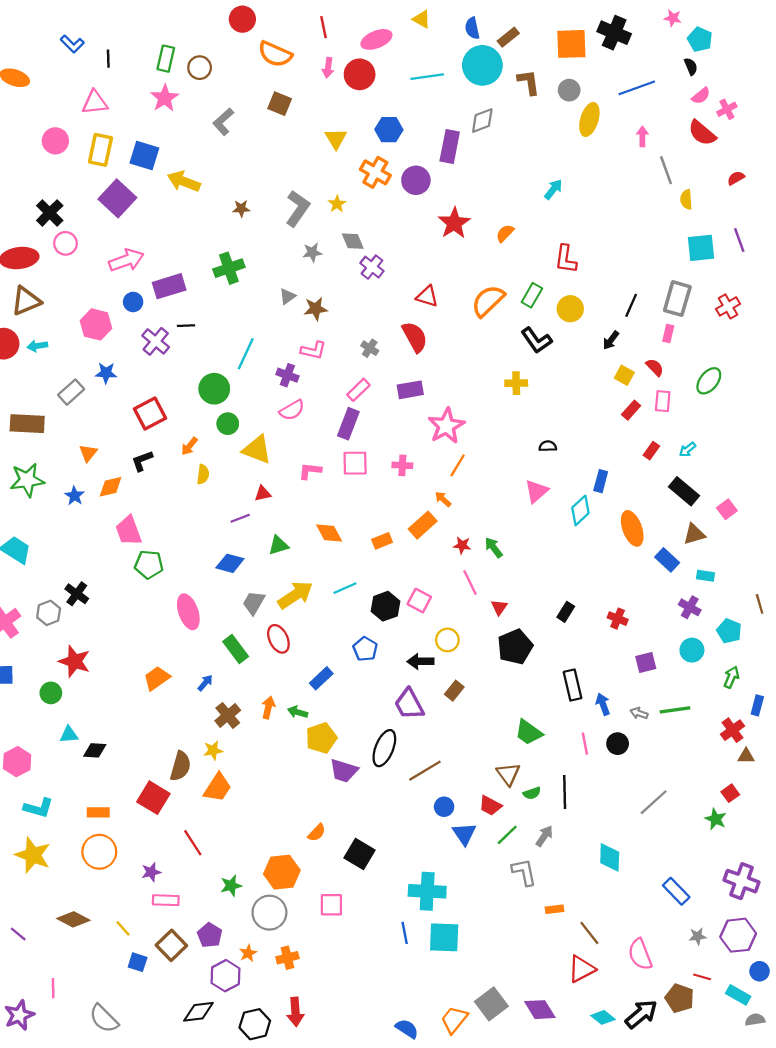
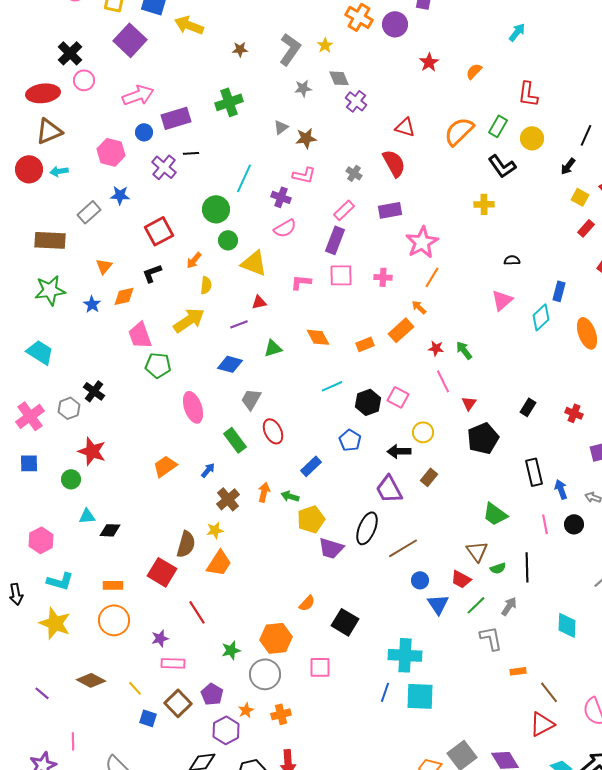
red star: (454, 223) -> (429, 62), size x0.7
yellow arrow: (295, 595) -> (189, 320), moved
blue line: (405, 933) -> (385, 692), turned 30

